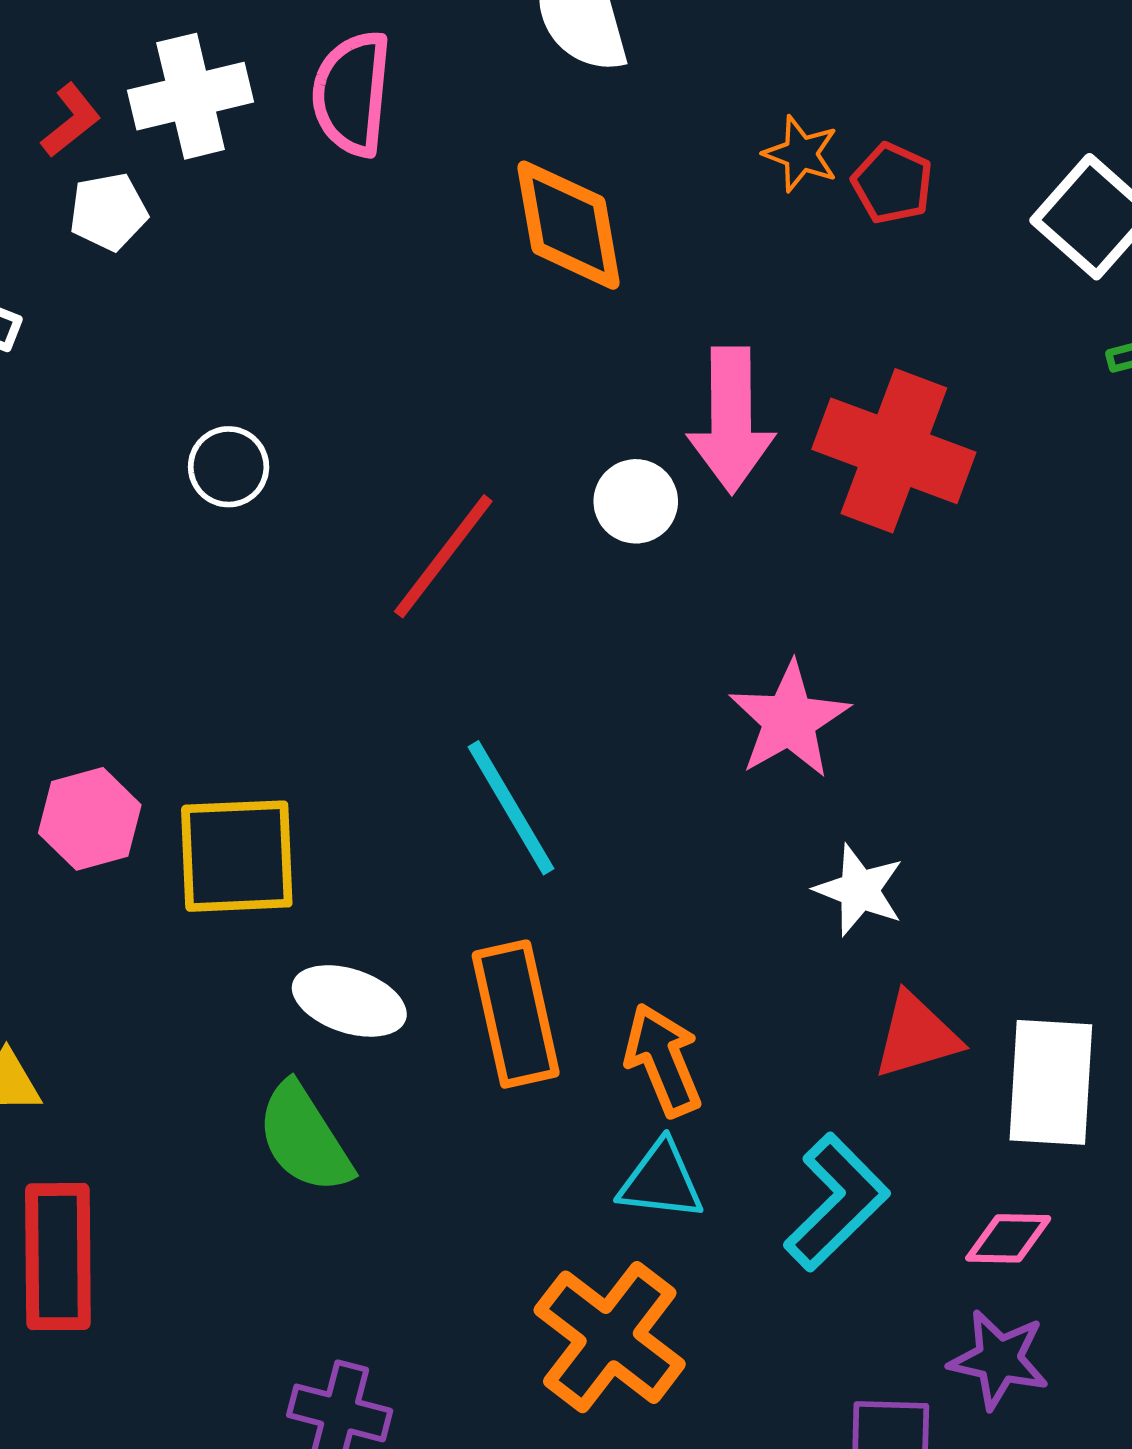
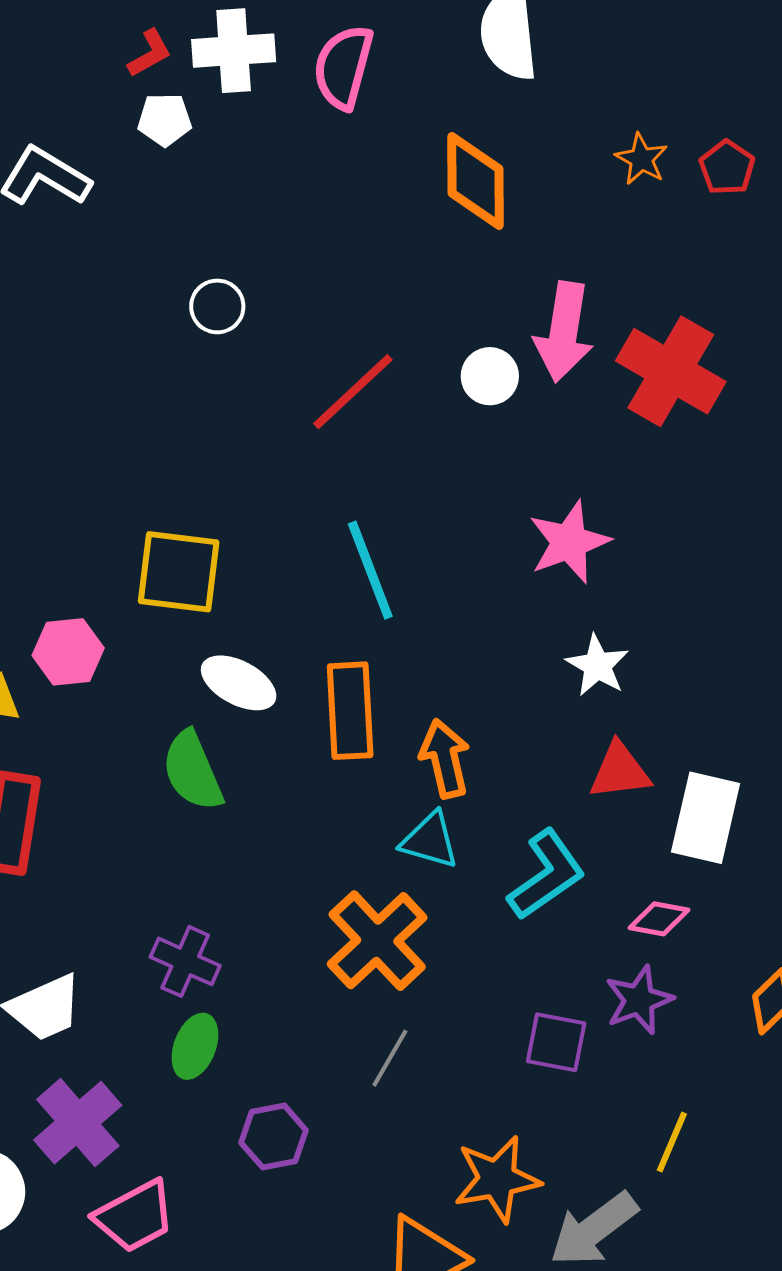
red pentagon: (892, 183) -> (727, 168), moved
pink hexagon: (90, 819) -> (68, 652), moved
purple star: (999, 1359) -> (639, 1000), turned 30

